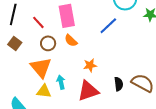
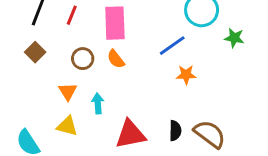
red line: (38, 22) -> (72, 15), moved, turned 56
orange star: (90, 65) -> (186, 75), moved
orange triangle: (41, 67) -> (68, 91), size x0.6
cyan arrow: (61, 82) -> (98, 103), moved

